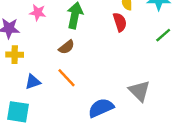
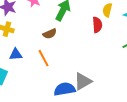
gray triangle: (139, 91) -> (83, 81), moved, turned 30

